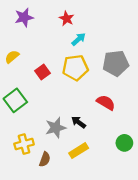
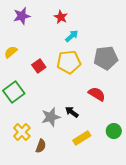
yellow cross: (24, 144) -> (22, 132), turned -30
yellow rectangle: (79, 151) -> (82, 138), moved

